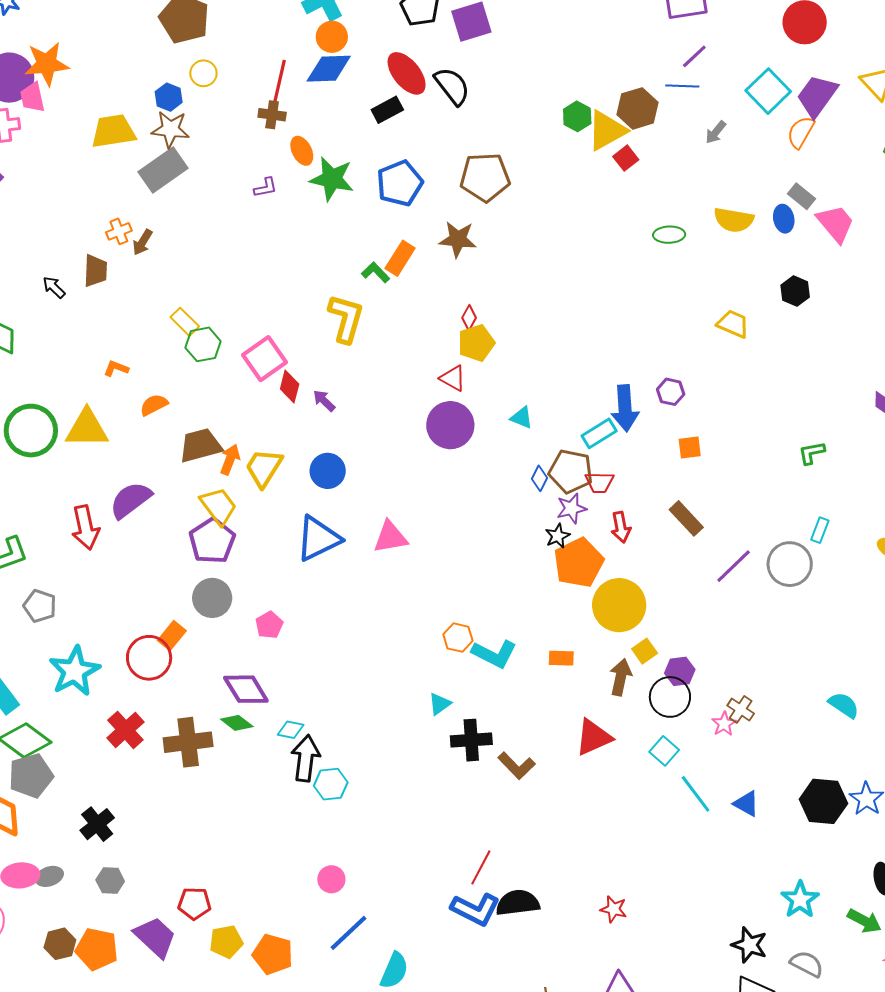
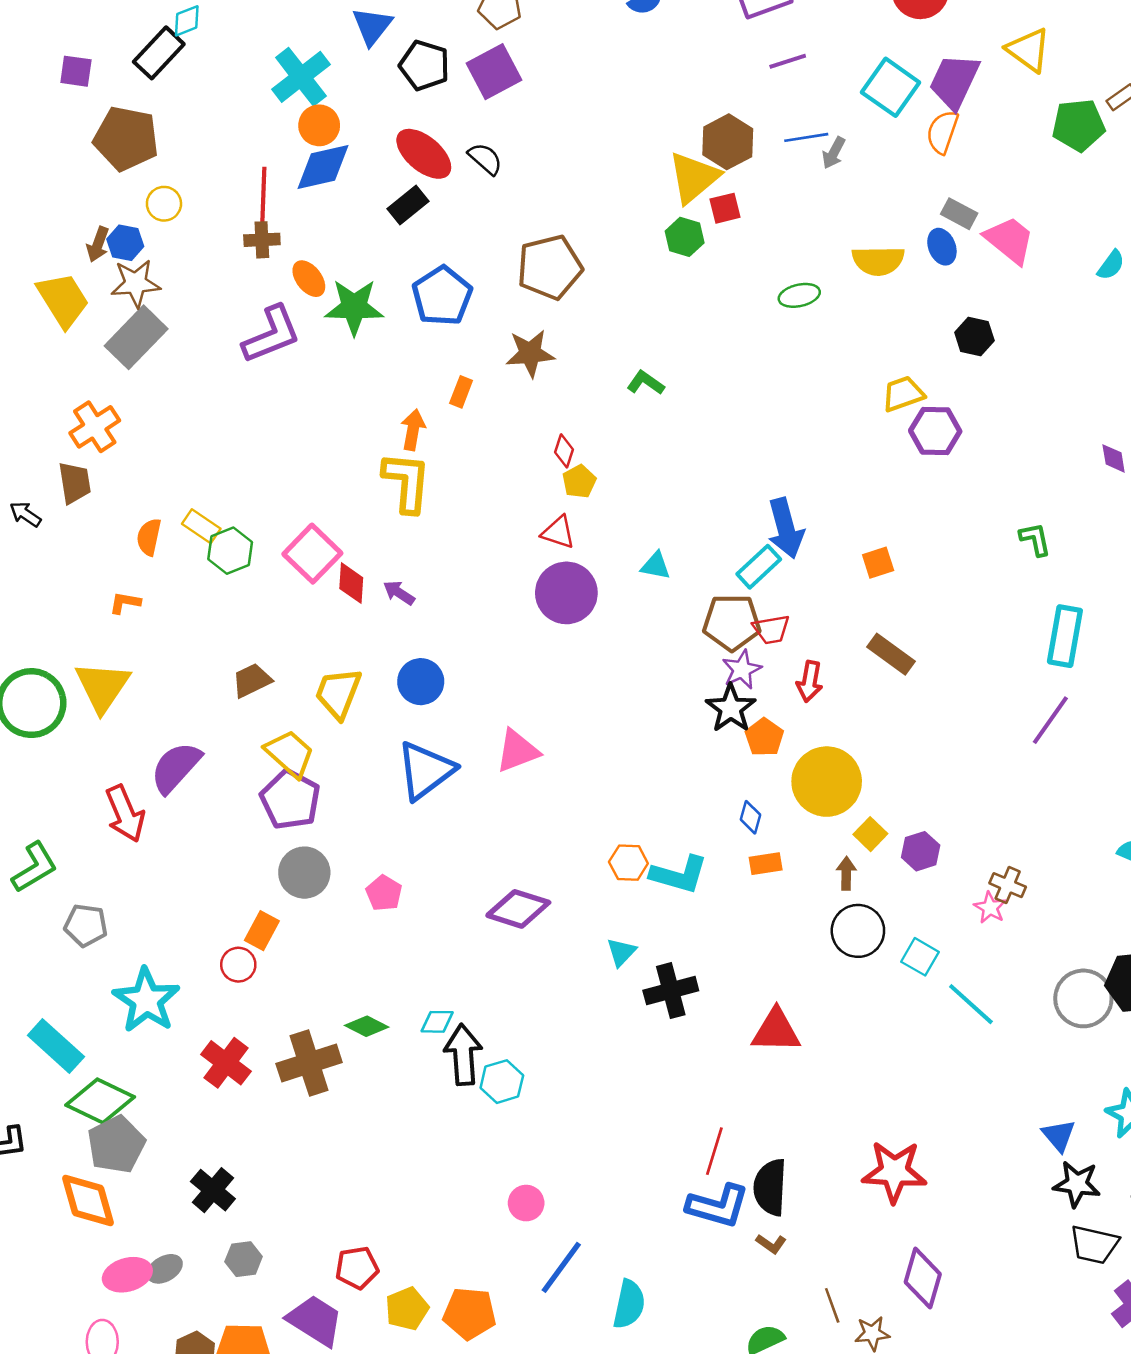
purple line: (694, 56) -> (788, 61), turned 36
black semicircle: (452, 86) -> (485, 159), size x0.7
blue line: (682, 86) -> (806, 137), moved
green hexagon: (577, 116) -> (685, 237), moved
yellow trapezoid: (113, 131) -> (63, 300), turned 78
red square: (626, 158) -> (725, 208), turned 35
purple L-shape: (265, 188) -> (271, 335), size x2.0
orange cross: (119, 231) -> (95, 427), size x1.5
brown arrow: (143, 242) -> (98, 244), moved
orange rectangle: (400, 258) -> (461, 392), size x0.7
green L-shape: (376, 272) -> (646, 383), moved
yellow trapezoid: (733, 324) -> (903, 394), turned -32
yellow pentagon: (476, 343) -> (579, 481), size x0.7
purple hexagon: (671, 392) -> (935, 431), moved, size x1.4
orange semicircle: (154, 405) -> (149, 537), moved, turned -40
yellow triangle: (87, 428) -> (102, 687), turned -45
brown trapezoid: (200, 445) -> (252, 680), size x0.7
green L-shape: (812, 453) -> (1035, 539), turned 100
orange arrow: (230, 459) -> (413, 430), moved
blue diamond: (540, 478) -> (750, 817), moved
red arrow: (621, 527) -> (810, 681), turned 32
cyan rectangle: (820, 530) -> (1065, 636), size x1.8
black star: (558, 536) -> (731, 708), size x1.5
orange pentagon: (579, 563) -> (764, 737), size x0.6
gray circle: (790, 564) -> (1083, 998), moved
purple line: (734, 566) -> (1050, 720), moved
red circle: (149, 658) -> (238, 965), size x0.6
brown arrow: (621, 677) -> (846, 873), size x0.7
purple diamond: (246, 689) -> (518, 909), moved, turned -30
black circle: (670, 697) -> (858, 931), moved
red triangle: (594, 737) -> (776, 1031), moved, turned 36
brown L-shape: (516, 766) -> (771, 1244), moved, size x0.6
blue triangle: (746, 804) -> (1059, 1135), moved, turned 32
black semicircle: (518, 903) -> (770, 1187), turned -69
red star: (614, 909) -> (894, 1172), size x1.8

